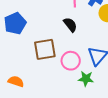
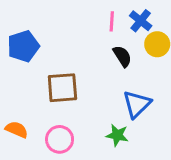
black semicircle: (70, 25) -> (122, 56), moved
pink circle: (71, 61) -> (60, 139), moved

